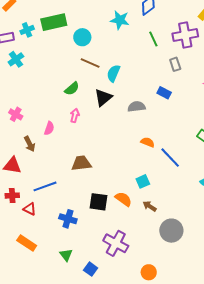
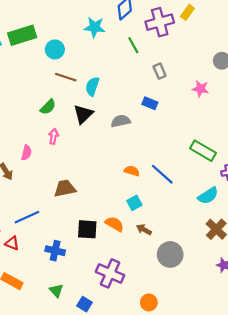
purple cross: (185, 35) -> (160, 22), moved
orange semicircle: (148, 142) -> (132, 171), moved

